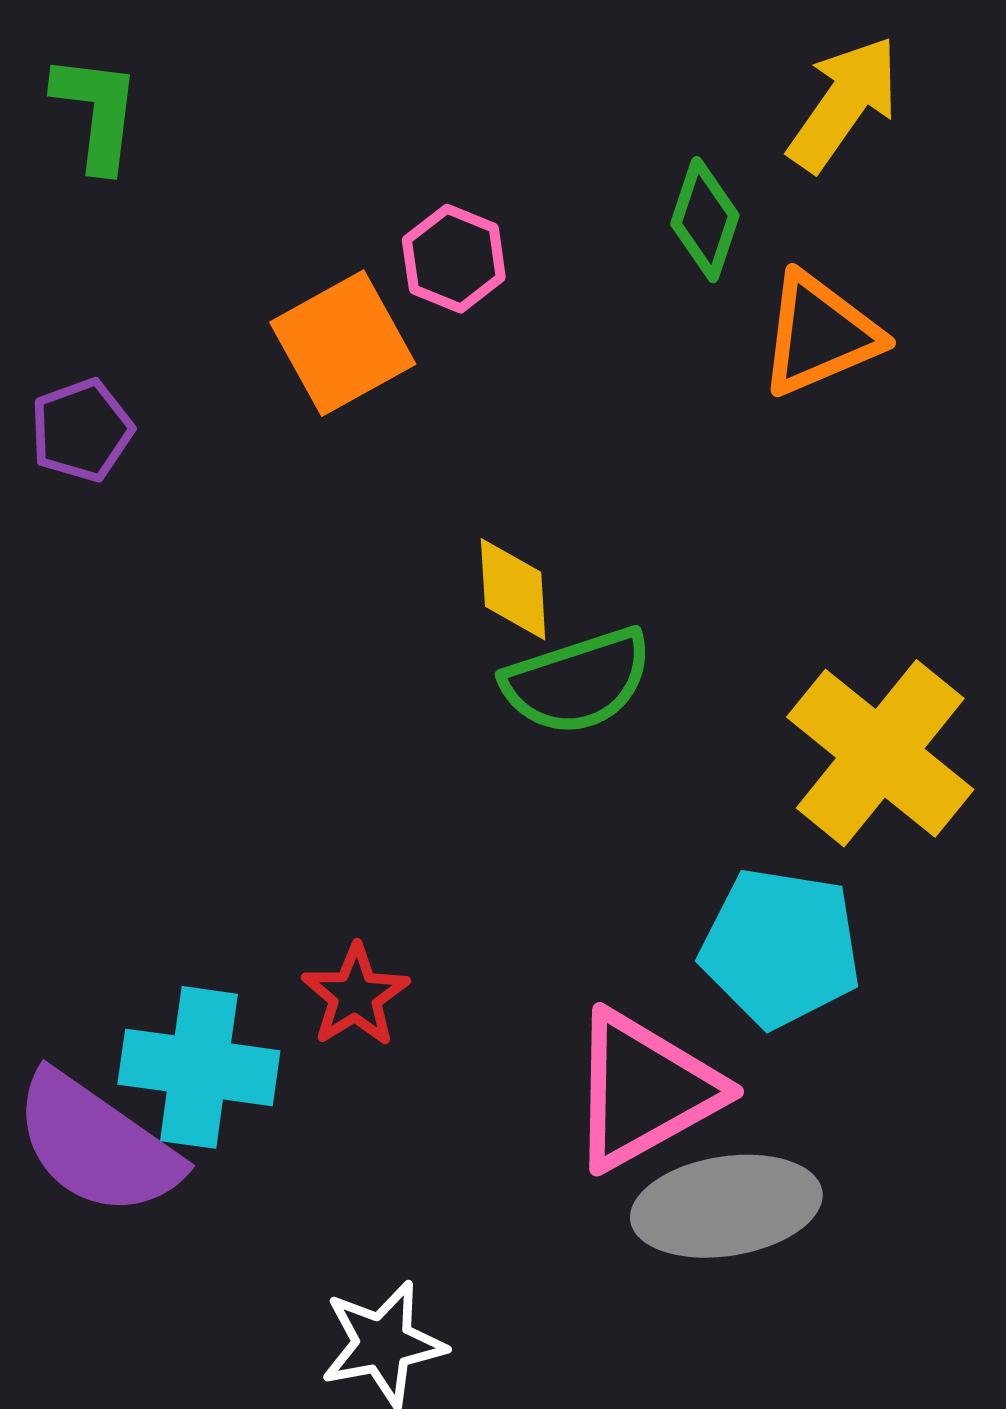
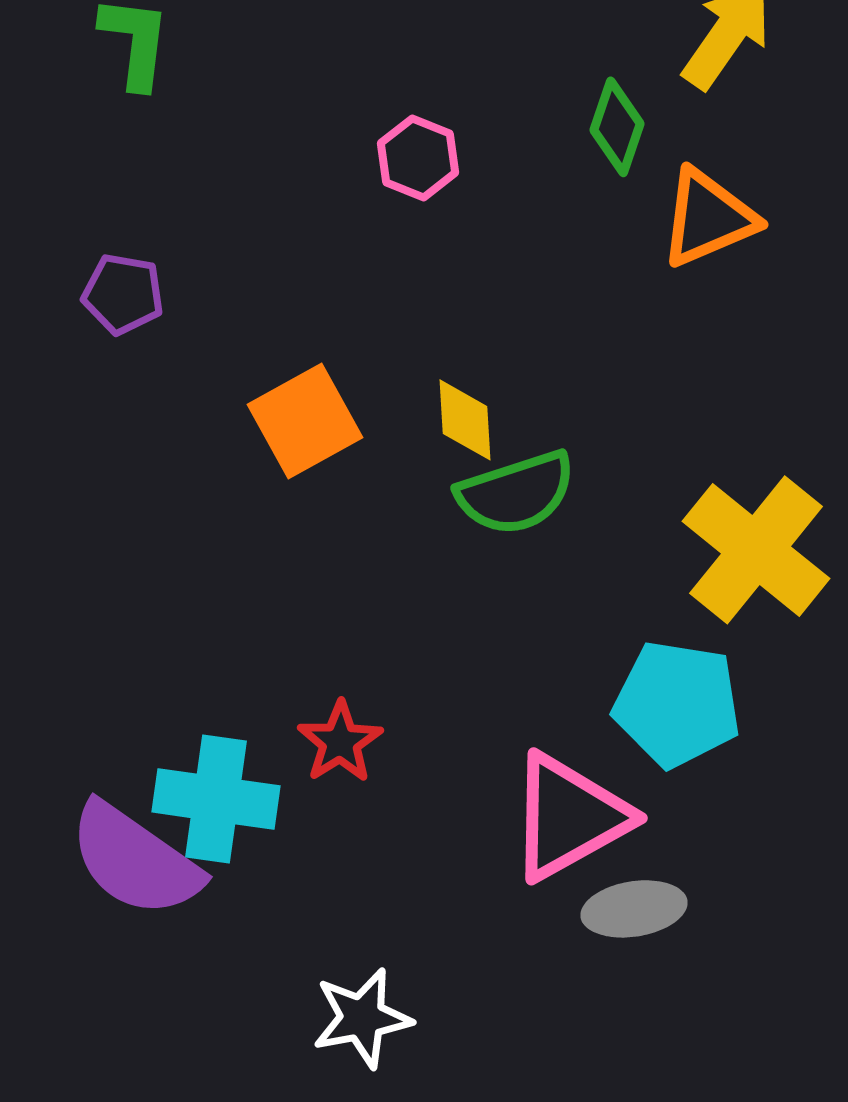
orange square: (343, 343) -> (305, 421), moved
purple pentagon: (82, 430) -> (123, 294), turned 30
gray ellipse: (726, 1206) -> (634, 909), size x0.7

